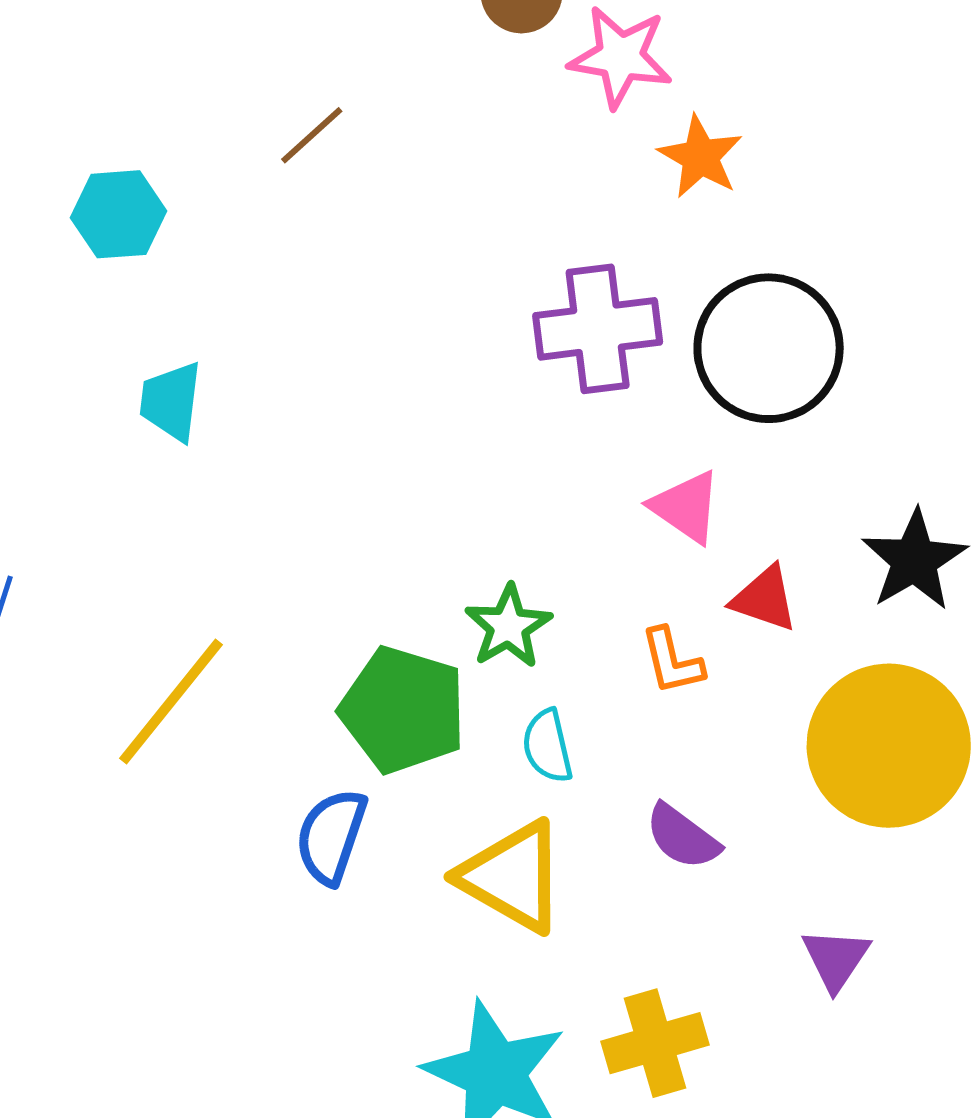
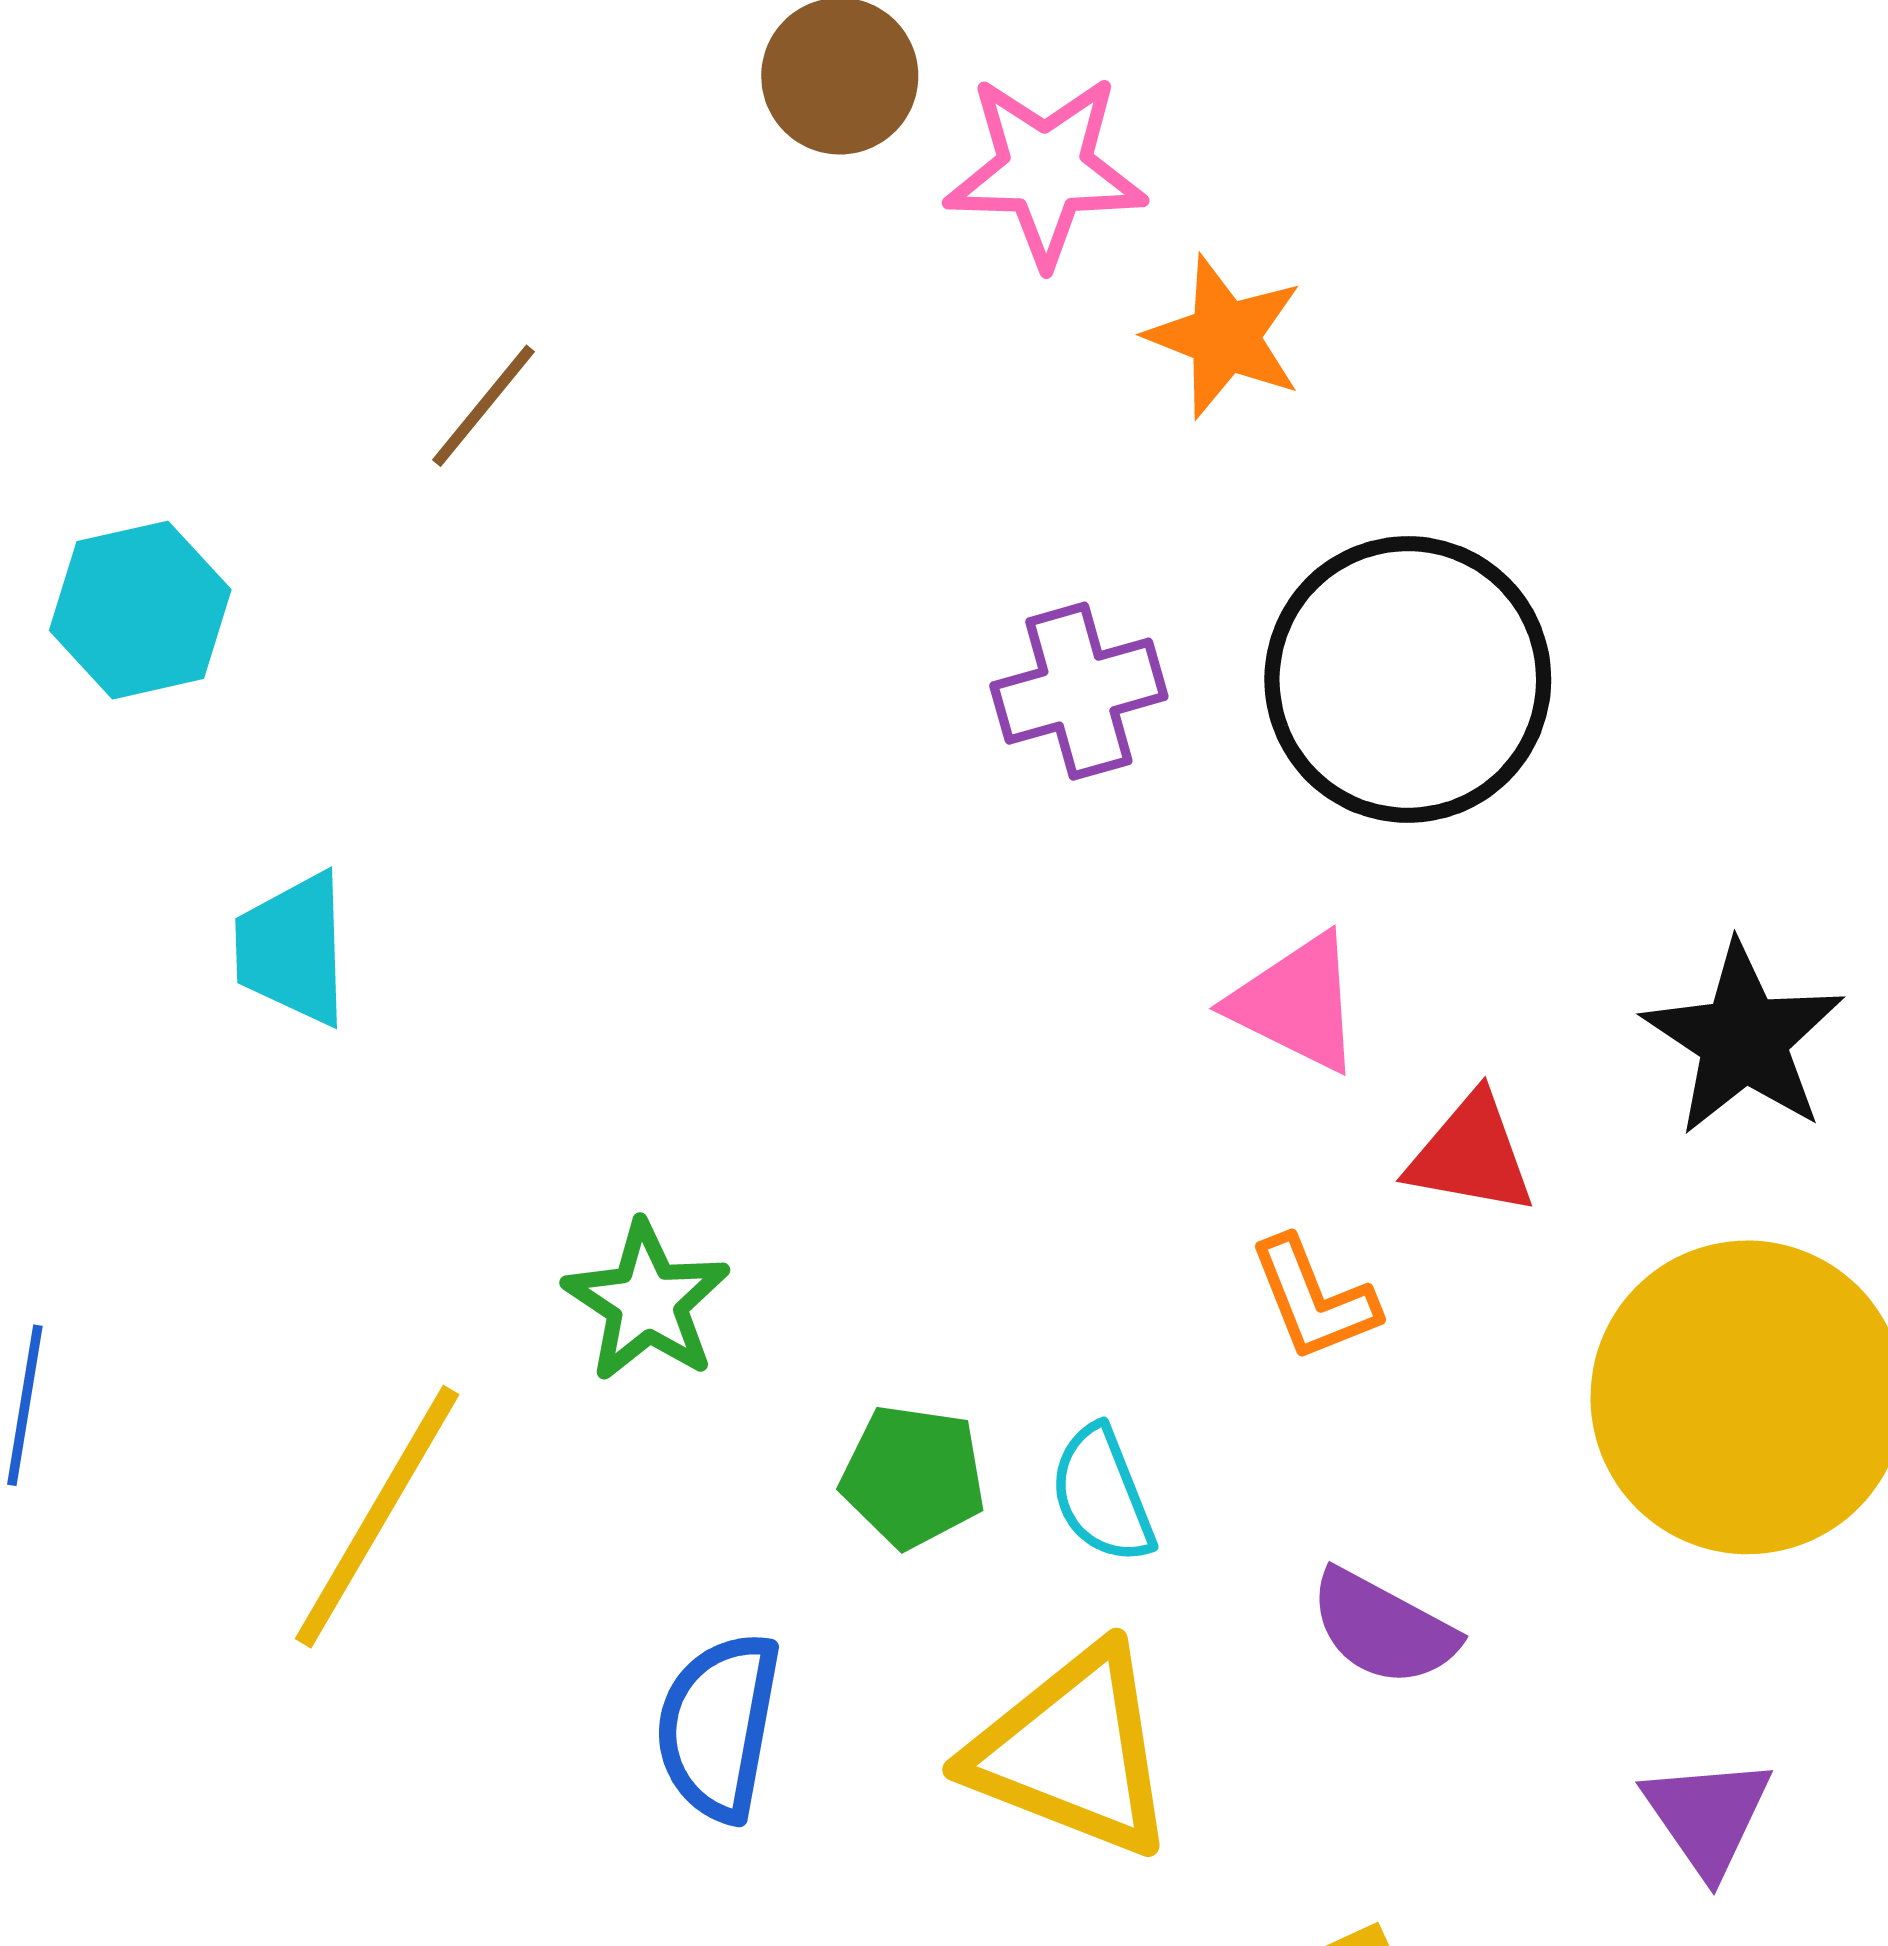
purple cross: (598, 329) -> (1079, 691), size x0.7
green star: (508, 626) -> (647, 1302), moved
green pentagon: (403, 710) -> (913, 1476), moved, size x0.6

